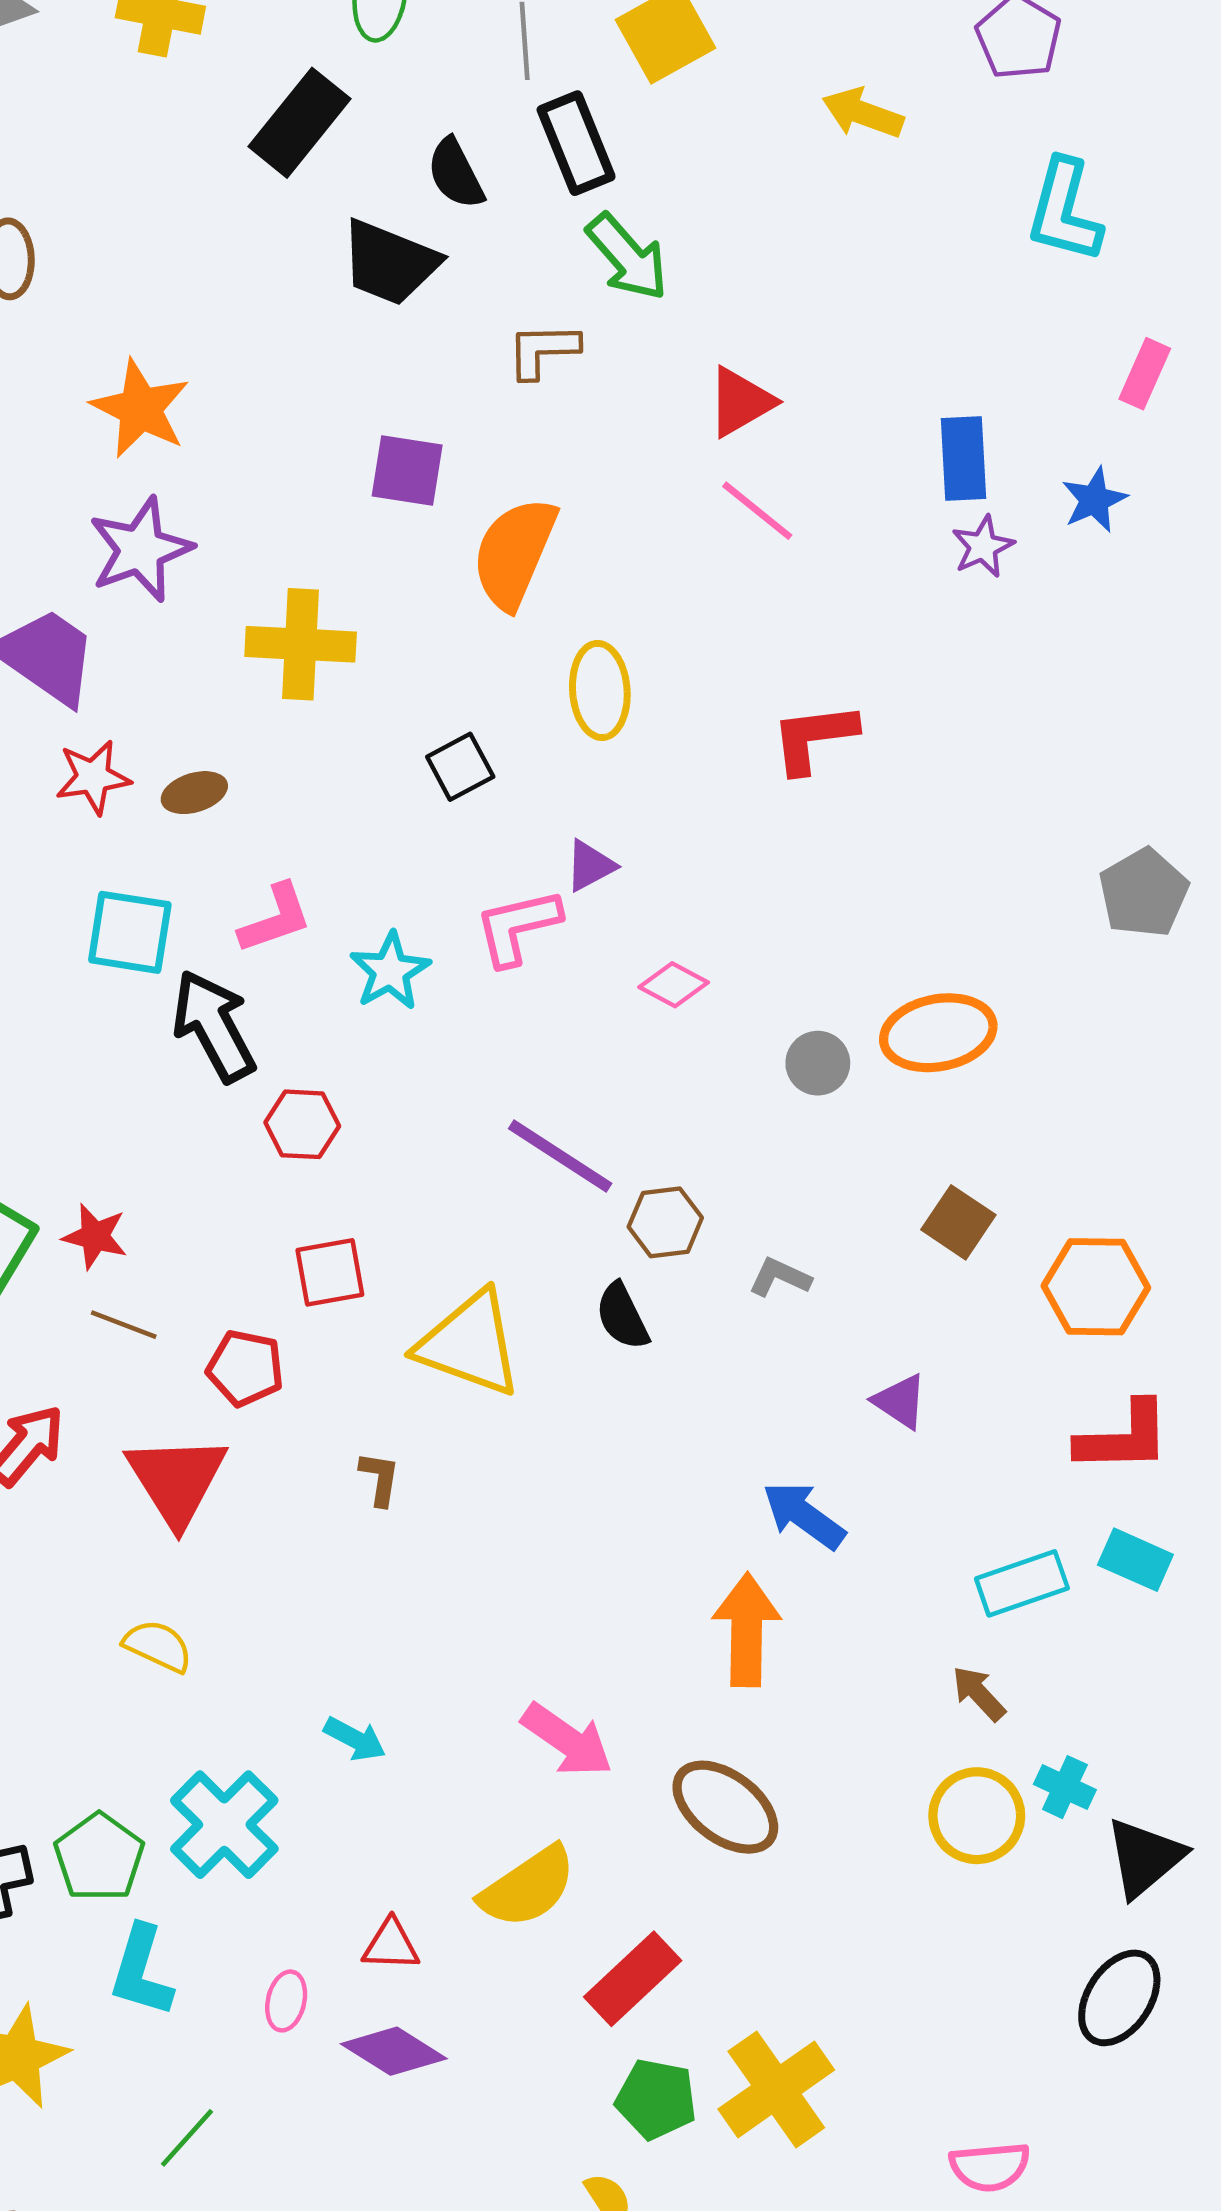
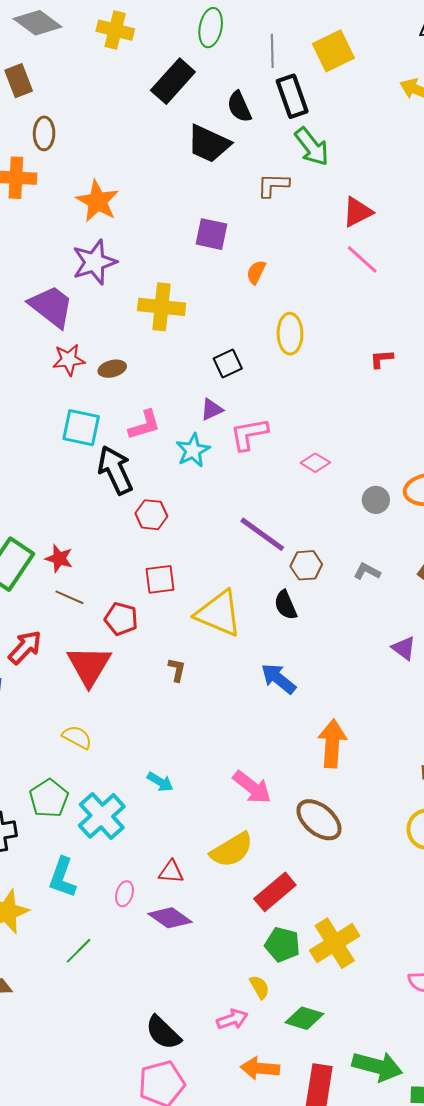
orange semicircle: (514, 553) -> (256, 272), size x0.5
red L-shape: (814, 738) -> (381, 359), size x0.6
purple triangle: (590, 866) -> (212, 410), moved
gray L-shape: (780, 1277) -> (367, 571), moved
blue arrow: (804, 1515) -> (278, 679), moved
green pentagon: (99, 1857) -> (49, 798), moved

